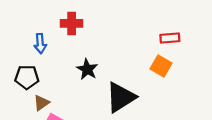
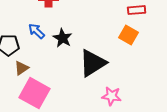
blue arrow: (40, 44) -> (37, 31), moved, turned 138

